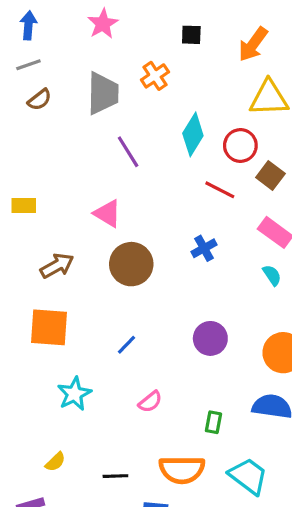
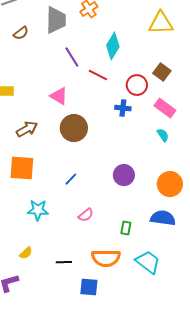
brown semicircle: (40, 100) -> (21, 33), moved
red circle: (240, 145) -> (137, 85), moved
red line: (220, 190) -> (98, 75), moved
blue cross: (204, 248) -> (123, 108), moved, turned 35
cyan star: (74, 394) -> (38, 210), turned 30

